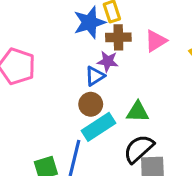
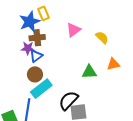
brown cross: (118, 37) -> (37, 38), moved
purple star: (108, 61) -> (28, 48), moved
green triangle: (138, 112) -> (89, 72), moved

